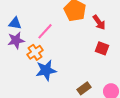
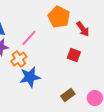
red square: (102, 48) -> (74, 55), moved

